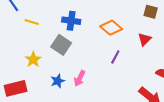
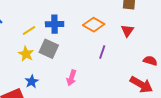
yellow line: (32, 22) -> (29, 31), moved, turned -40
yellow star: (33, 60) -> (26, 54), moved
blue star: (58, 81) -> (32, 81), moved

